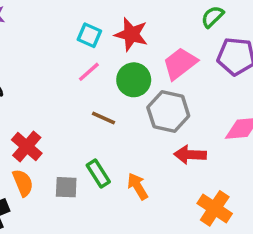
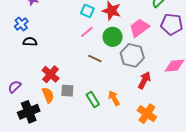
red arrow: (190, 155) -> (144, 80), turned 114
green rectangle: (98, 173) -> (93, 100), moved
gray square: (66, 187) -> (67, 91), moved
orange cross: (215, 208) -> (147, 114), moved

